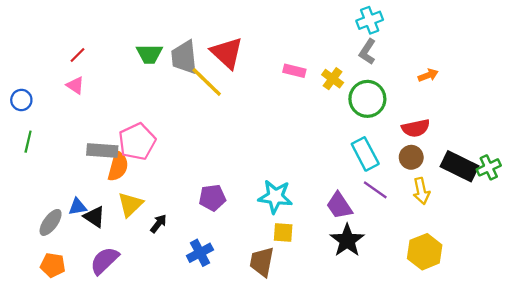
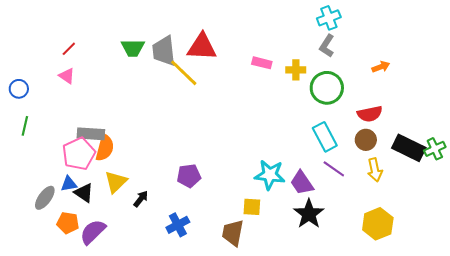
red triangle: (227, 53) -> (202, 47), turned -40
yellow cross: (333, 79) -> (296, 70), turned -36
pink pentagon: (137, 142) -> (79, 154), moved
cyan star: (275, 197) -> (270, 175), moved
orange pentagon: (53, 265) -> (68, 223), moved

